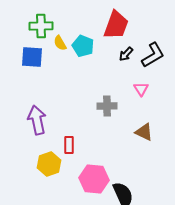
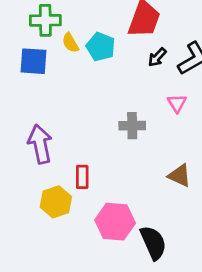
brown triangle: (144, 132) -> (180, 176), moved

